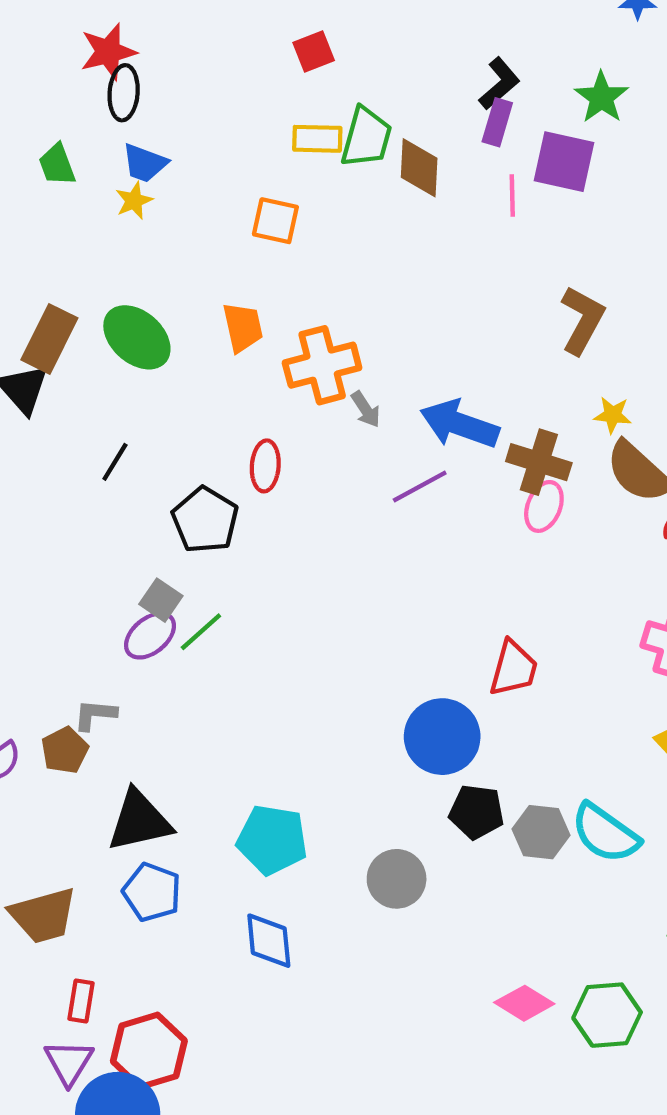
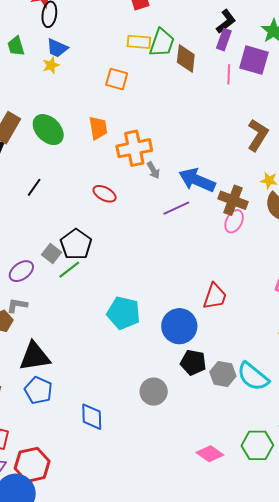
red ellipse: (265, 466) -> (105, 194), turned -70
black pentagon: (205, 520) -> (76, 244), moved
purple ellipse: (150, 636) -> (21, 271), moved
cyan pentagon: (272, 840) -> (124, 313), moved
green hexagon: (607, 1015) -> (257, 445), moved

